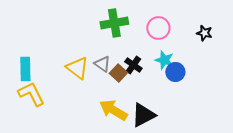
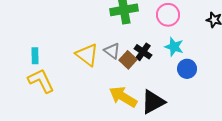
cyan rectangle: (25, 69) -> (35, 56), size x0.7
blue circle: (175, 72) -> (187, 69), moved

